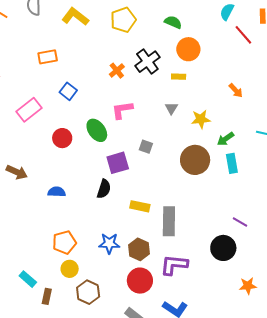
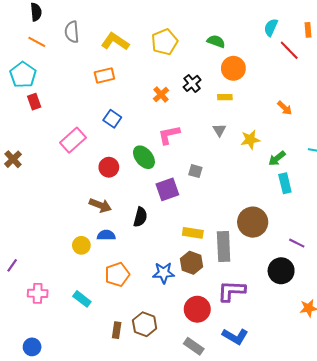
orange rectangle: (48, 57) -> (104, 75), moved
black cross: (147, 62) -> (192, 83), size x0.7
brown circle: (195, 160) -> (253, 222), moved
brown arrow: (17, 172) -> (100, 205), moved
black semicircle: (104, 189) -> (140, 217), moved
blue semicircle: (57, 192) -> (106, 235), moved
brown hexagon: (139, 249) -> (191, 263), moved
yellow circle: (70, 269) -> (81, 245), moved
cyan rectangle: (28, 279) -> (82, 299), moved
brown rectangle: (47, 296) -> (117, 330), moved

